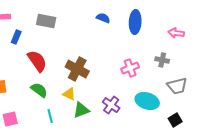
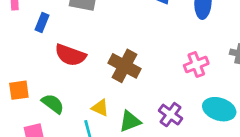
red semicircle: (37, 61) -> (70, 55), turned 145
green semicircle: (39, 90) -> (53, 104), moved
yellow triangle: (69, 94) -> (100, 108), moved

